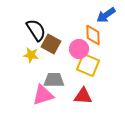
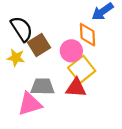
brown square: (51, 44) -> (39, 45), turned 30
yellow square: (88, 65) -> (82, 69), turned 30
red triangle: (83, 96) -> (76, 88), moved

